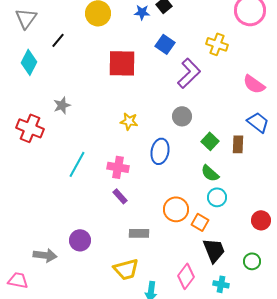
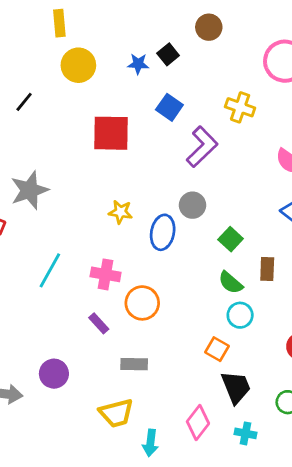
gray star: (62, 105) -> (29, 190), size x1.6
brown rectangle: (238, 144) -> (267, 269), moved
blue ellipse: (160, 151) -> (163, 232), moved
purple rectangle: (120, 196) -> (99, 323), moved
orange circle: (176, 209) -> (142, 303), moved

